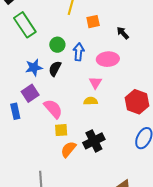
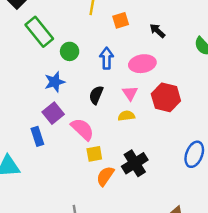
green circle: (57, 45) -> (70, 51), moved
black semicircle: (55, 69) -> (96, 95), moved
red hexagon: (137, 102) -> (166, 97), moved

